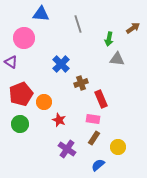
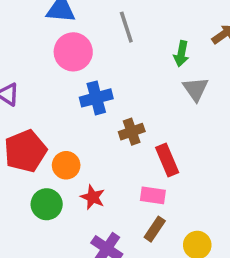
pink circle: (24, 38) -> (73, 52), moved
gray triangle: (117, 59) -> (195, 89), turned 49
blue cross: (61, 64) -> (96, 98), turned 30
green circle: (20, 124) -> (47, 204), moved

